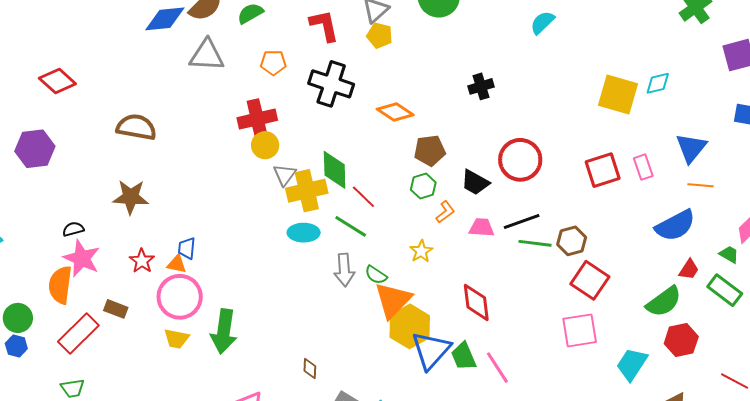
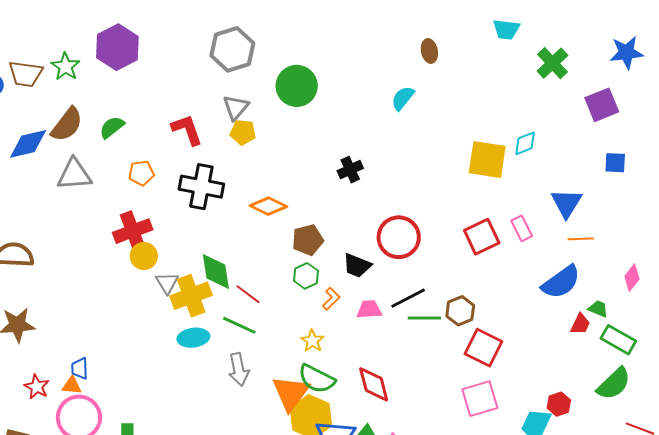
green trapezoid: (729, 254) -> (598, 309), moved
green semicircle: (376, 275) -> (317, 379), moved, size x1.6
green semicircle: (664, 302) -> (614, 384), moved
red hexagon: (681, 340) -> (559, 404), moved, size x0.7

